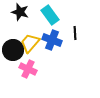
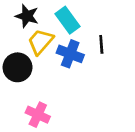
yellow trapezoid: (30, 43) -> (40, 42), moved
pink cross: (28, 69) -> (38, 115), moved

